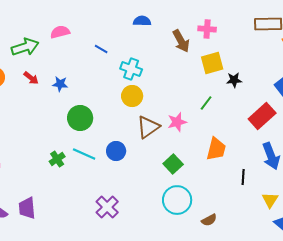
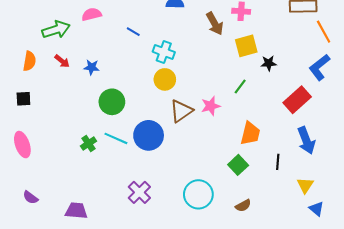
blue circle: (116, 151) -> (149, 135), size x1.5
green square: (173, 164) -> (238, 165), moved
cyan circle: (177, 200) -> (198, 194), moved
purple trapezoid: (27, 208) -> (76, 211), moved, turned 100

